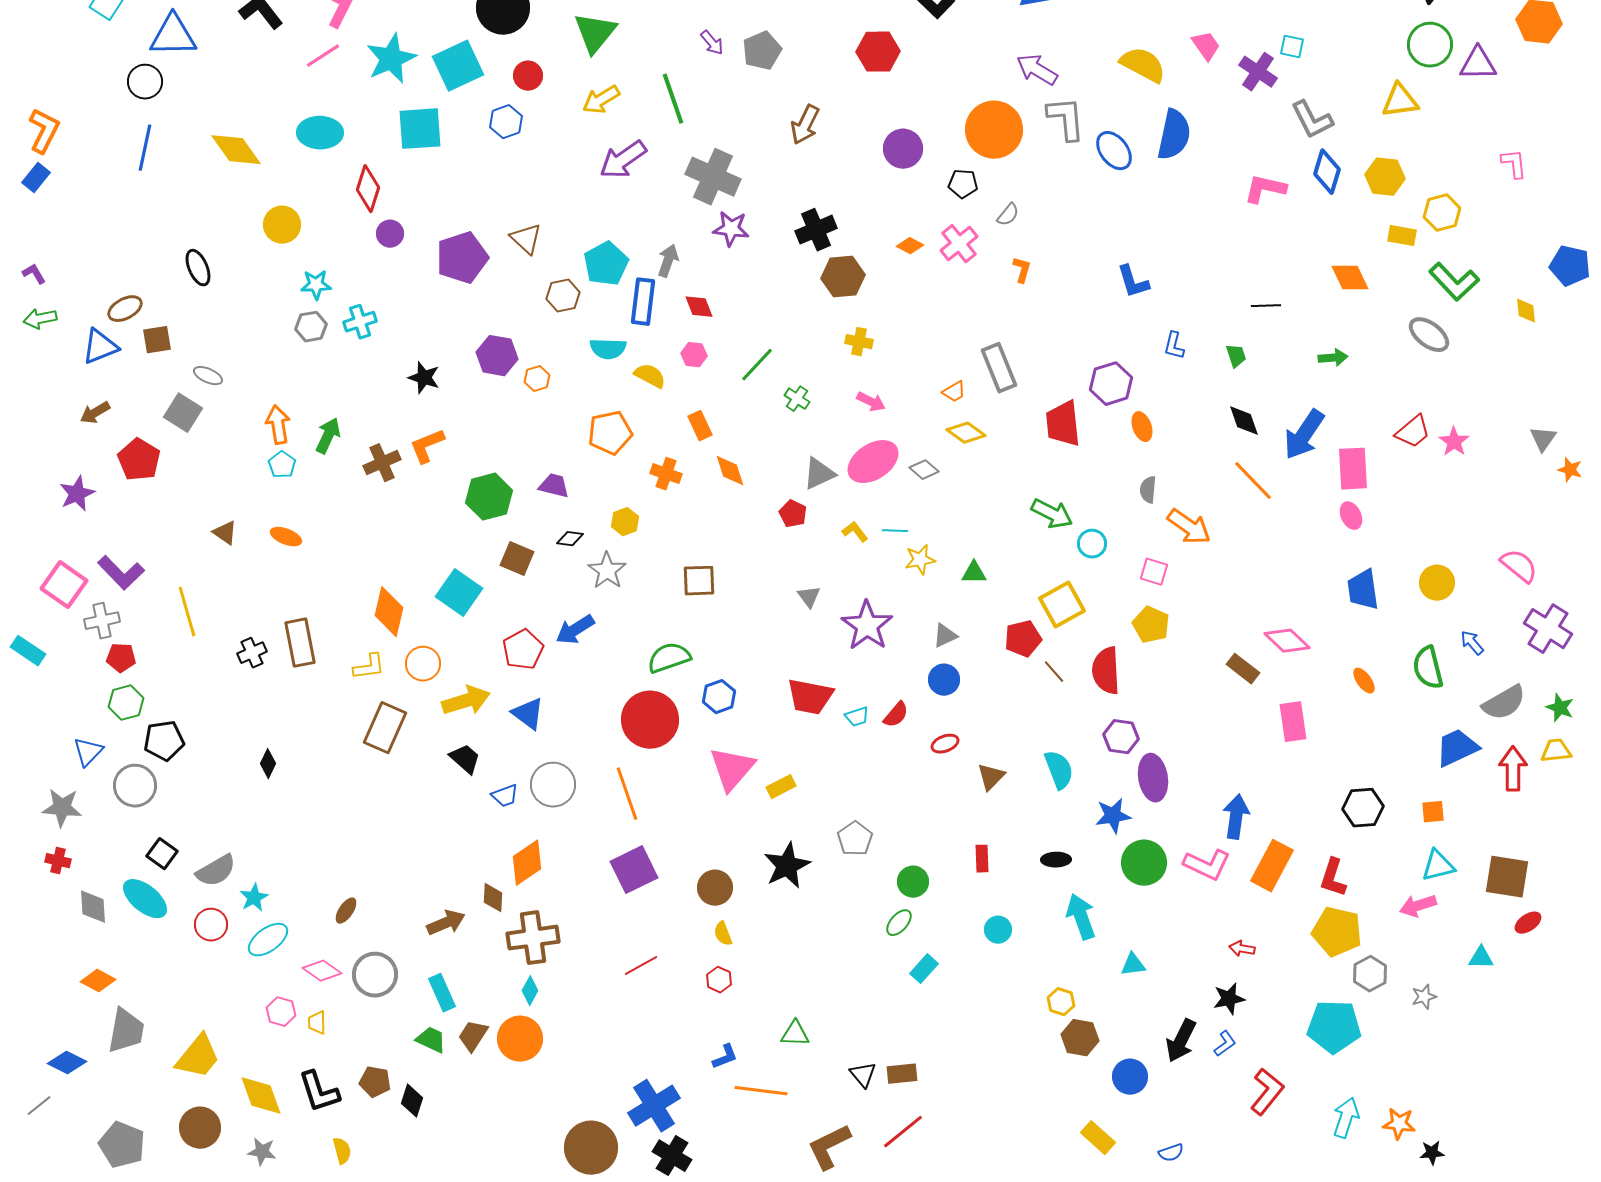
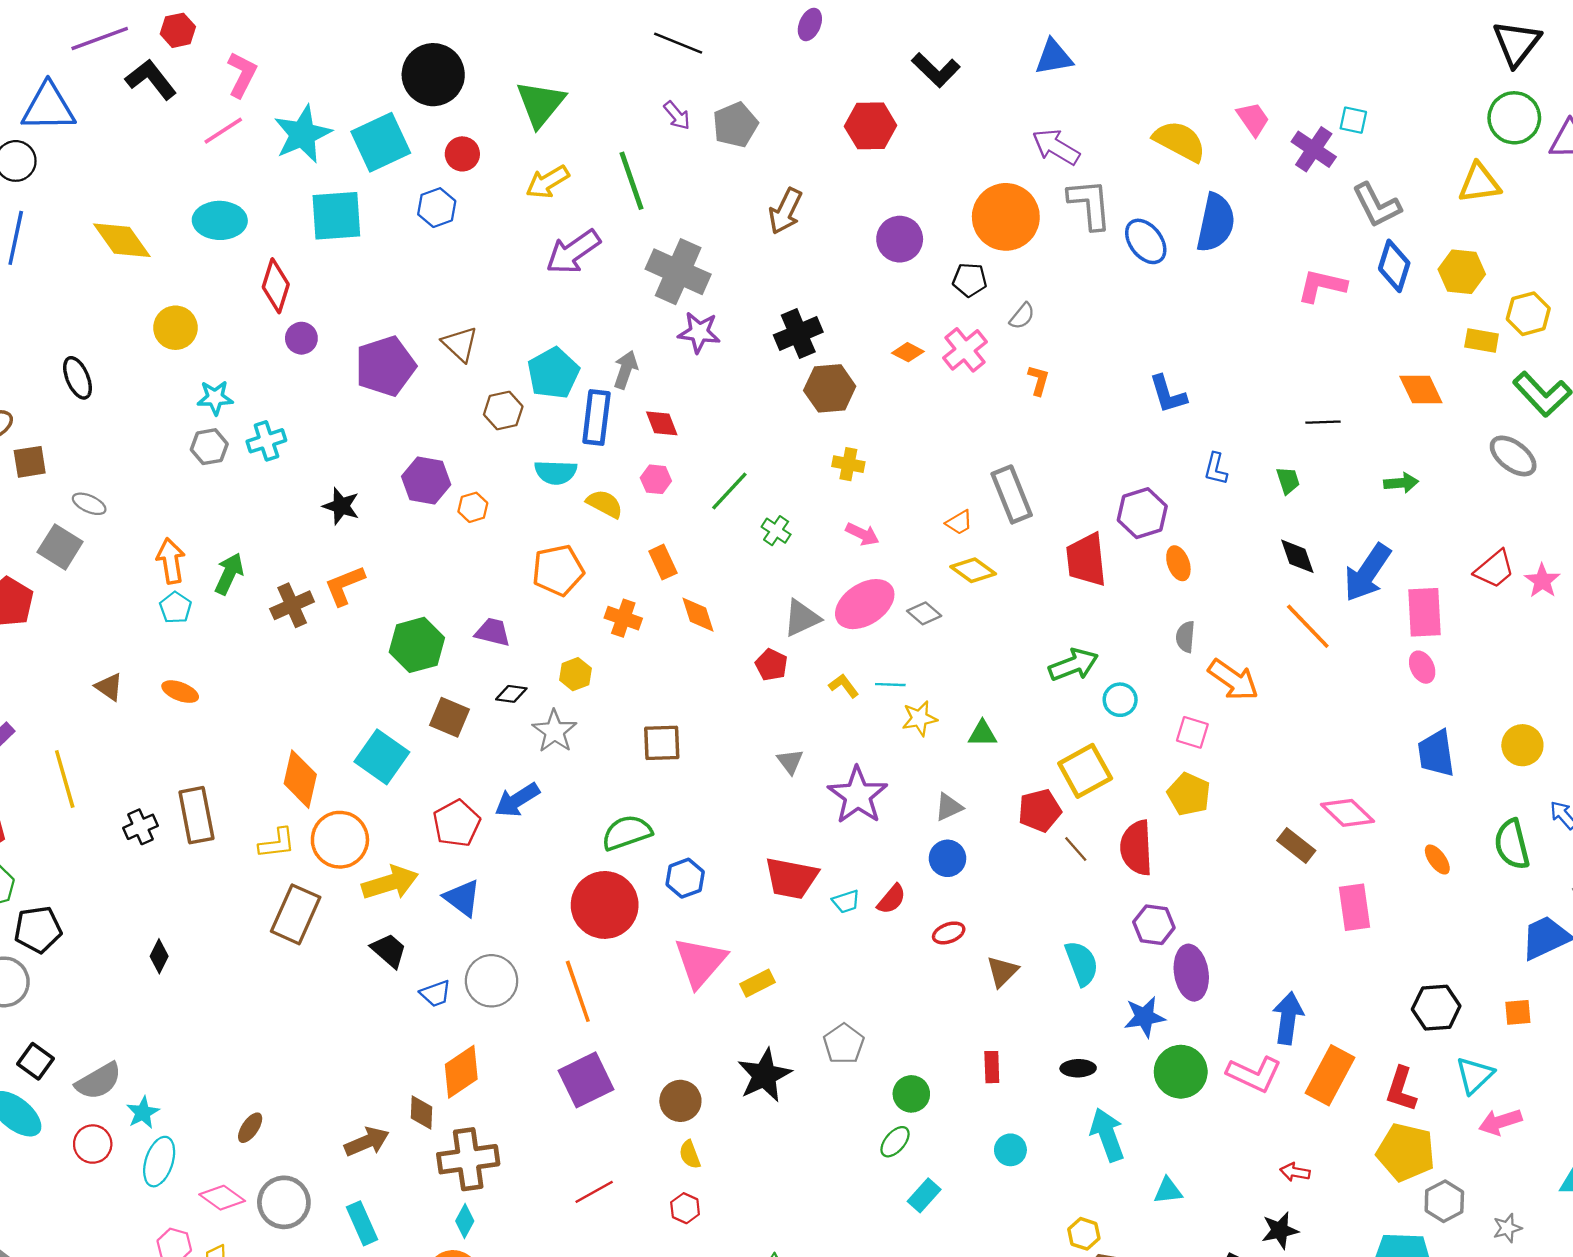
green arrow: (1052, 514) -> (1073, 665), turned -48
orange circle: (423, 664) -> (340, 840), size x1.4
cyan triangle: (1438, 866) -> (1475, 1075), moved, turned -30
cyan ellipse: (268, 940) -> (159, 1162), turned -36

